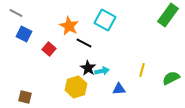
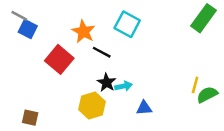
blue square: (24, 34) -> (28, 29), moved
red square: (49, 49) -> (59, 59), size x1.6
yellow line: (142, 70) -> (195, 85), moved

